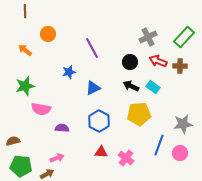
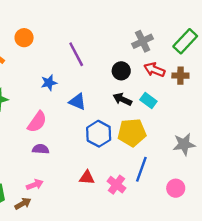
blue triangle: (93, 88) -> (77, 102), turned 49
pink semicircle: (41, 109) -> (37, 122), moved, turned -66
blue hexagon: (99, 121) -> (99, 134), moved
blue line: (159, 145) -> (141, 169), moved
pink circle: (180, 153) -> (176, 188), moved

